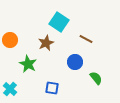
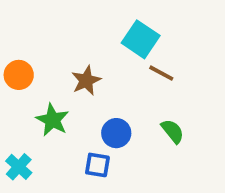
cyan square: (59, 22) -> (141, 39), moved
blue circle: (75, 62) -> (116, 133), moved
green semicircle: (96, 78) -> (173, 131), moved

